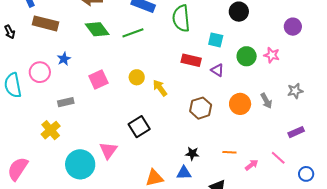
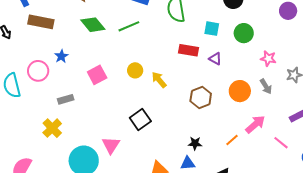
pink star: (272, 55) -> (268, 58), moved
green circle: (247, 56) -> (244, 33), moved
orange line: (229, 152) -> (232, 140), turned -40
pink arrow: (252, 165) -> (255, 124), moved, size x1.5

